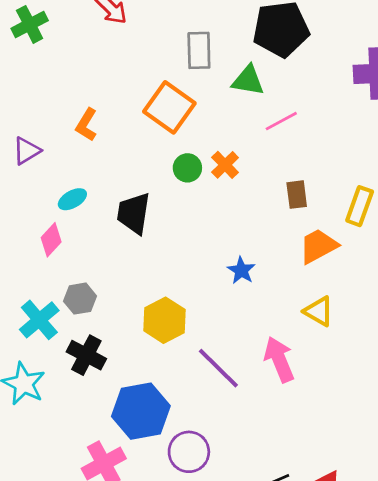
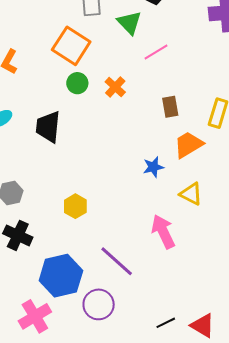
green triangle: (248, 81) -> (129, 23), turned 40
green circle: (187, 168) -> (77, 83), moved
blue star: (241, 270) -> (153, 167), moved, turned 30
yellow hexagon: (164, 320) -> (75, 206), size x0.7
purple line: (218, 368) -> (117, 261), moved

